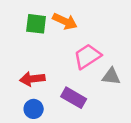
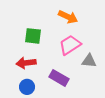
orange arrow: (65, 21) -> (68, 17), moved
green square: (36, 24) -> (33, 36), moved

